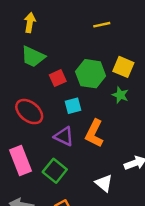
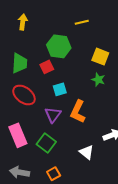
green trapezoid: (33, 57) -> (20, 63), moved, turned -110
green hexagon: (91, 74) -> (59, 46), moved
purple triangle: (64, 136) -> (53, 115), turned 42

